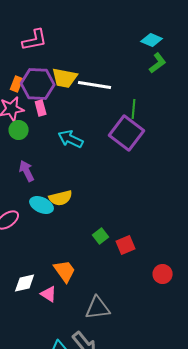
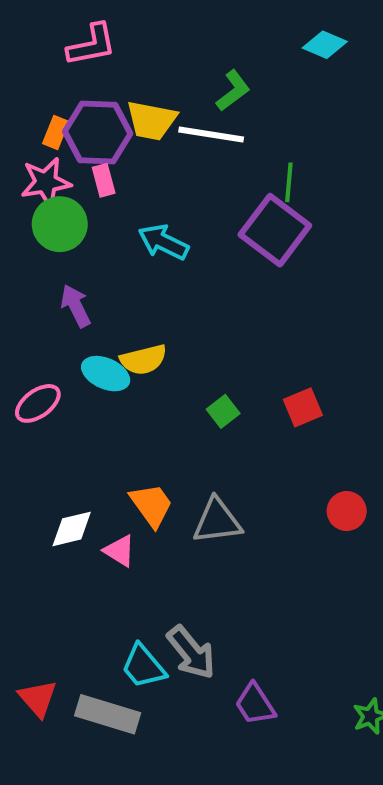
green L-shape: (158, 63) -> (233, 91), moved
green circle: (19, 130) -> (60, 224), size x1.4
green square: (101, 236) -> (223, 411), moved
red square: (126, 245) -> (303, 407), moved
gray triangle: (98, 308) -> (217, 521), moved

